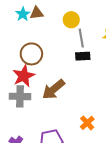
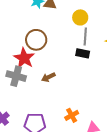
red star: (24, 76) -> (24, 58), turned -30
brown arrow: (54, 89) -> (48, 77), size x0.6

